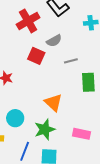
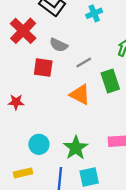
gray semicircle: (54, 41) -> (59, 45), turned 70
orange triangle: (53, 103) -> (80, 95), moved

